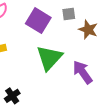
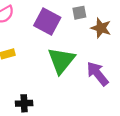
black cross: (12, 96) -> (24, 103), turned 35

